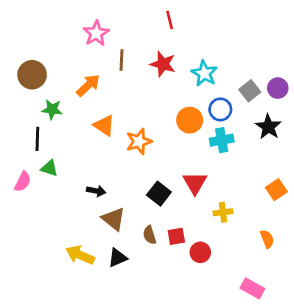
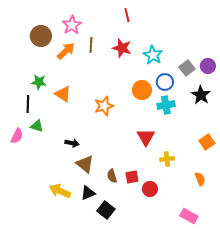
brown circle: (32, 75) -> (41, 36), moved
orange arrow: (88, 85) -> (66, 51), moved
orange triangle: (104, 125) -> (63, 94), moved
black square: (159, 194) -> (106, 210), moved

